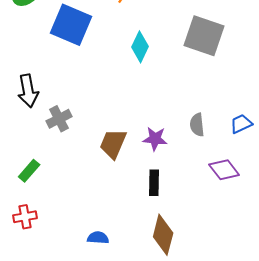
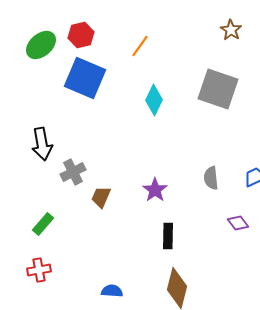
purple star: (155, 139) -> (155, 190), moved, turned 30
brown trapezoid: (113, 144) -> (101, 197), moved, size x0.7
purple diamond: (224, 170) -> (238, 223), size x0.7

